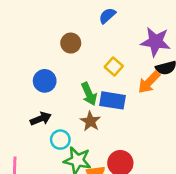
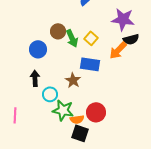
brown circle: (71, 43) -> (58, 31), moved
green arrow: (89, 94) -> (72, 38), moved
black arrow: (41, 119) -> (35, 78), turned -70

